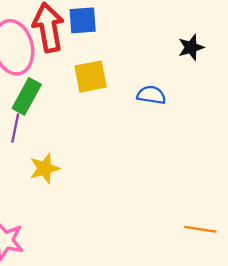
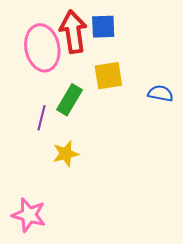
green rectangle: (27, 96) -> (69, 100), moved

